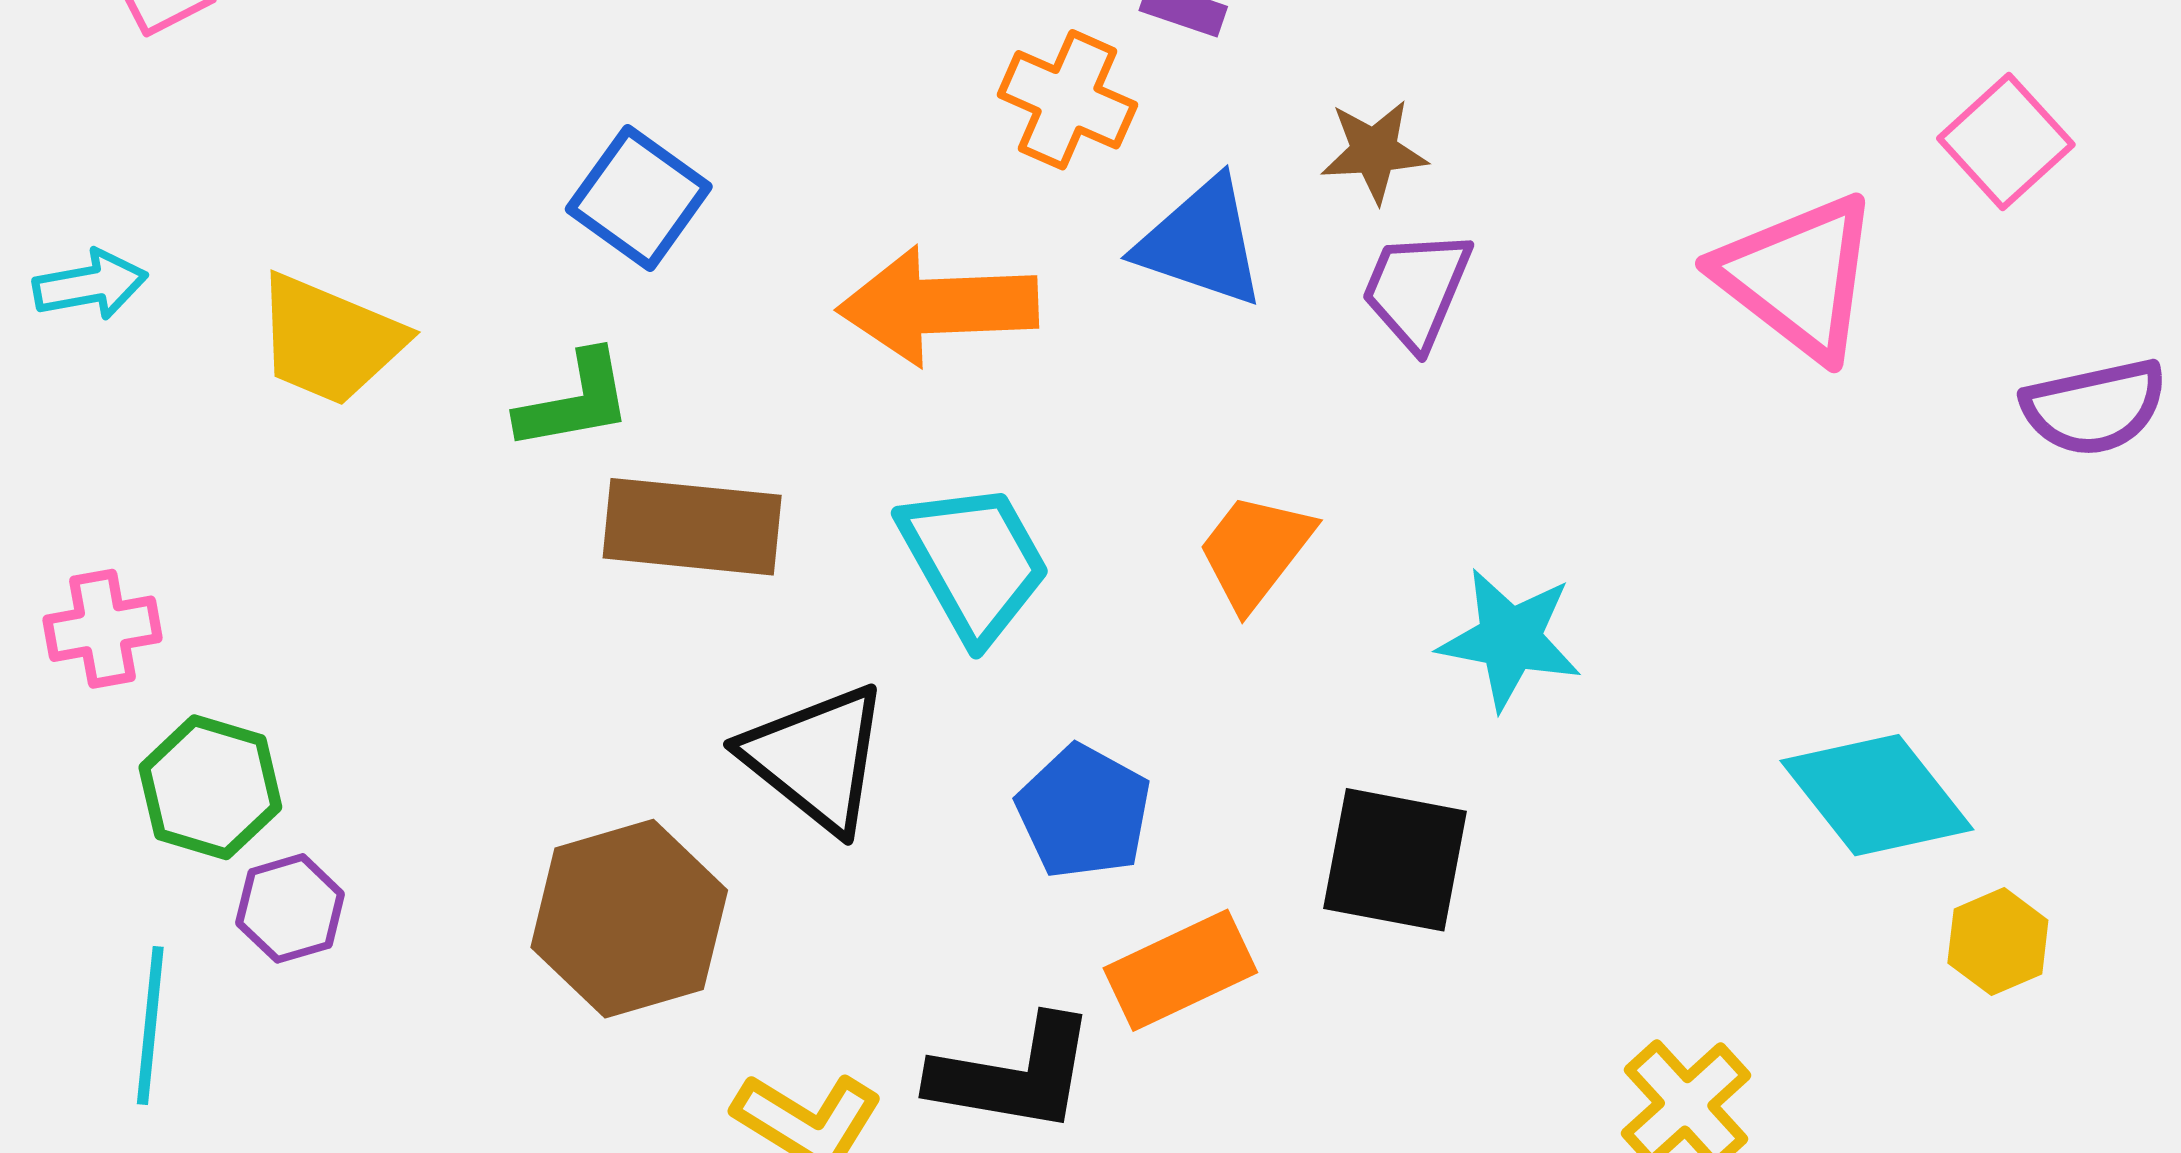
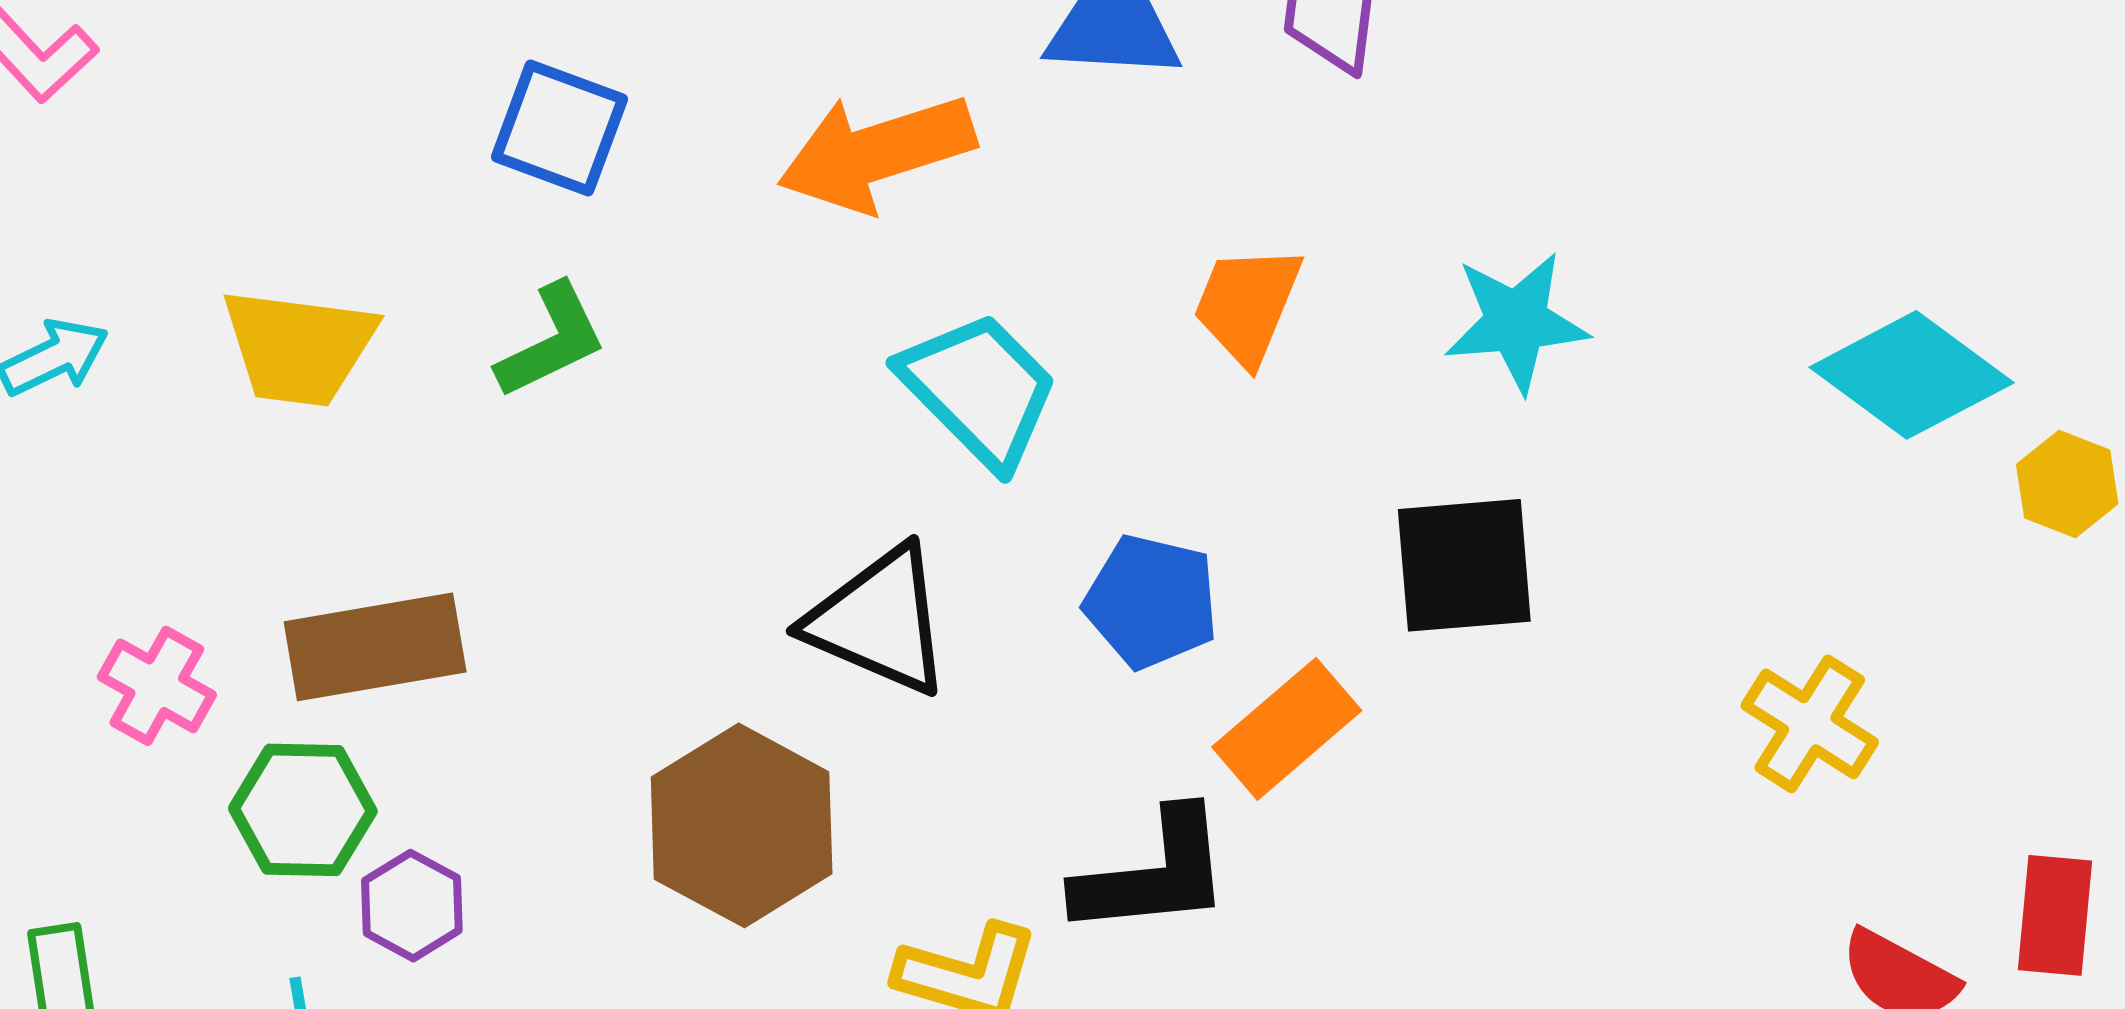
brown rectangle: (692, 527) -> (375, 647), moved
pink cross: (103, 629) -> (157, 686), turned -35

